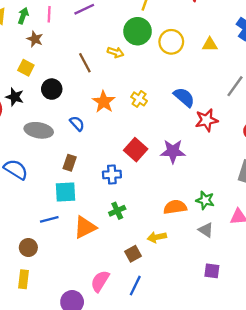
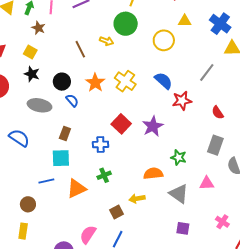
yellow circle: (171, 42) -> (164, 40), moved
yellow triangle: (210, 45) -> (185, 21), moved
black circle: (52, 89) -> (62, 82), moved
black star: (15, 97) -> (32, 74), moved
yellow cross: (139, 99) -> (125, 81), size x1.5
purple star: (173, 151) -> (153, 126), turned -30
green star: (205, 200) -> (179, 157), moved
gray triangle: (206, 230) -> (179, 194), size x1.5

